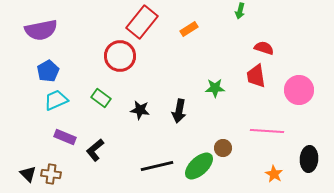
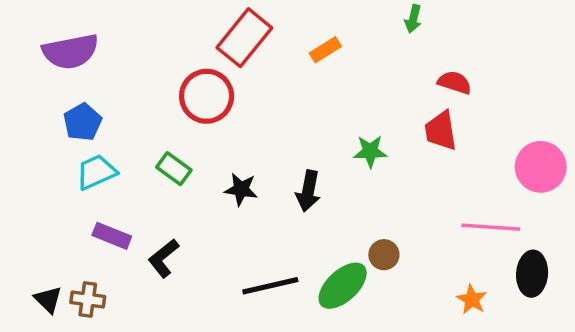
pink circle: (299, 90) -> (541, 167), moved
pink line: (267, 131) -> (491, 227), moved

